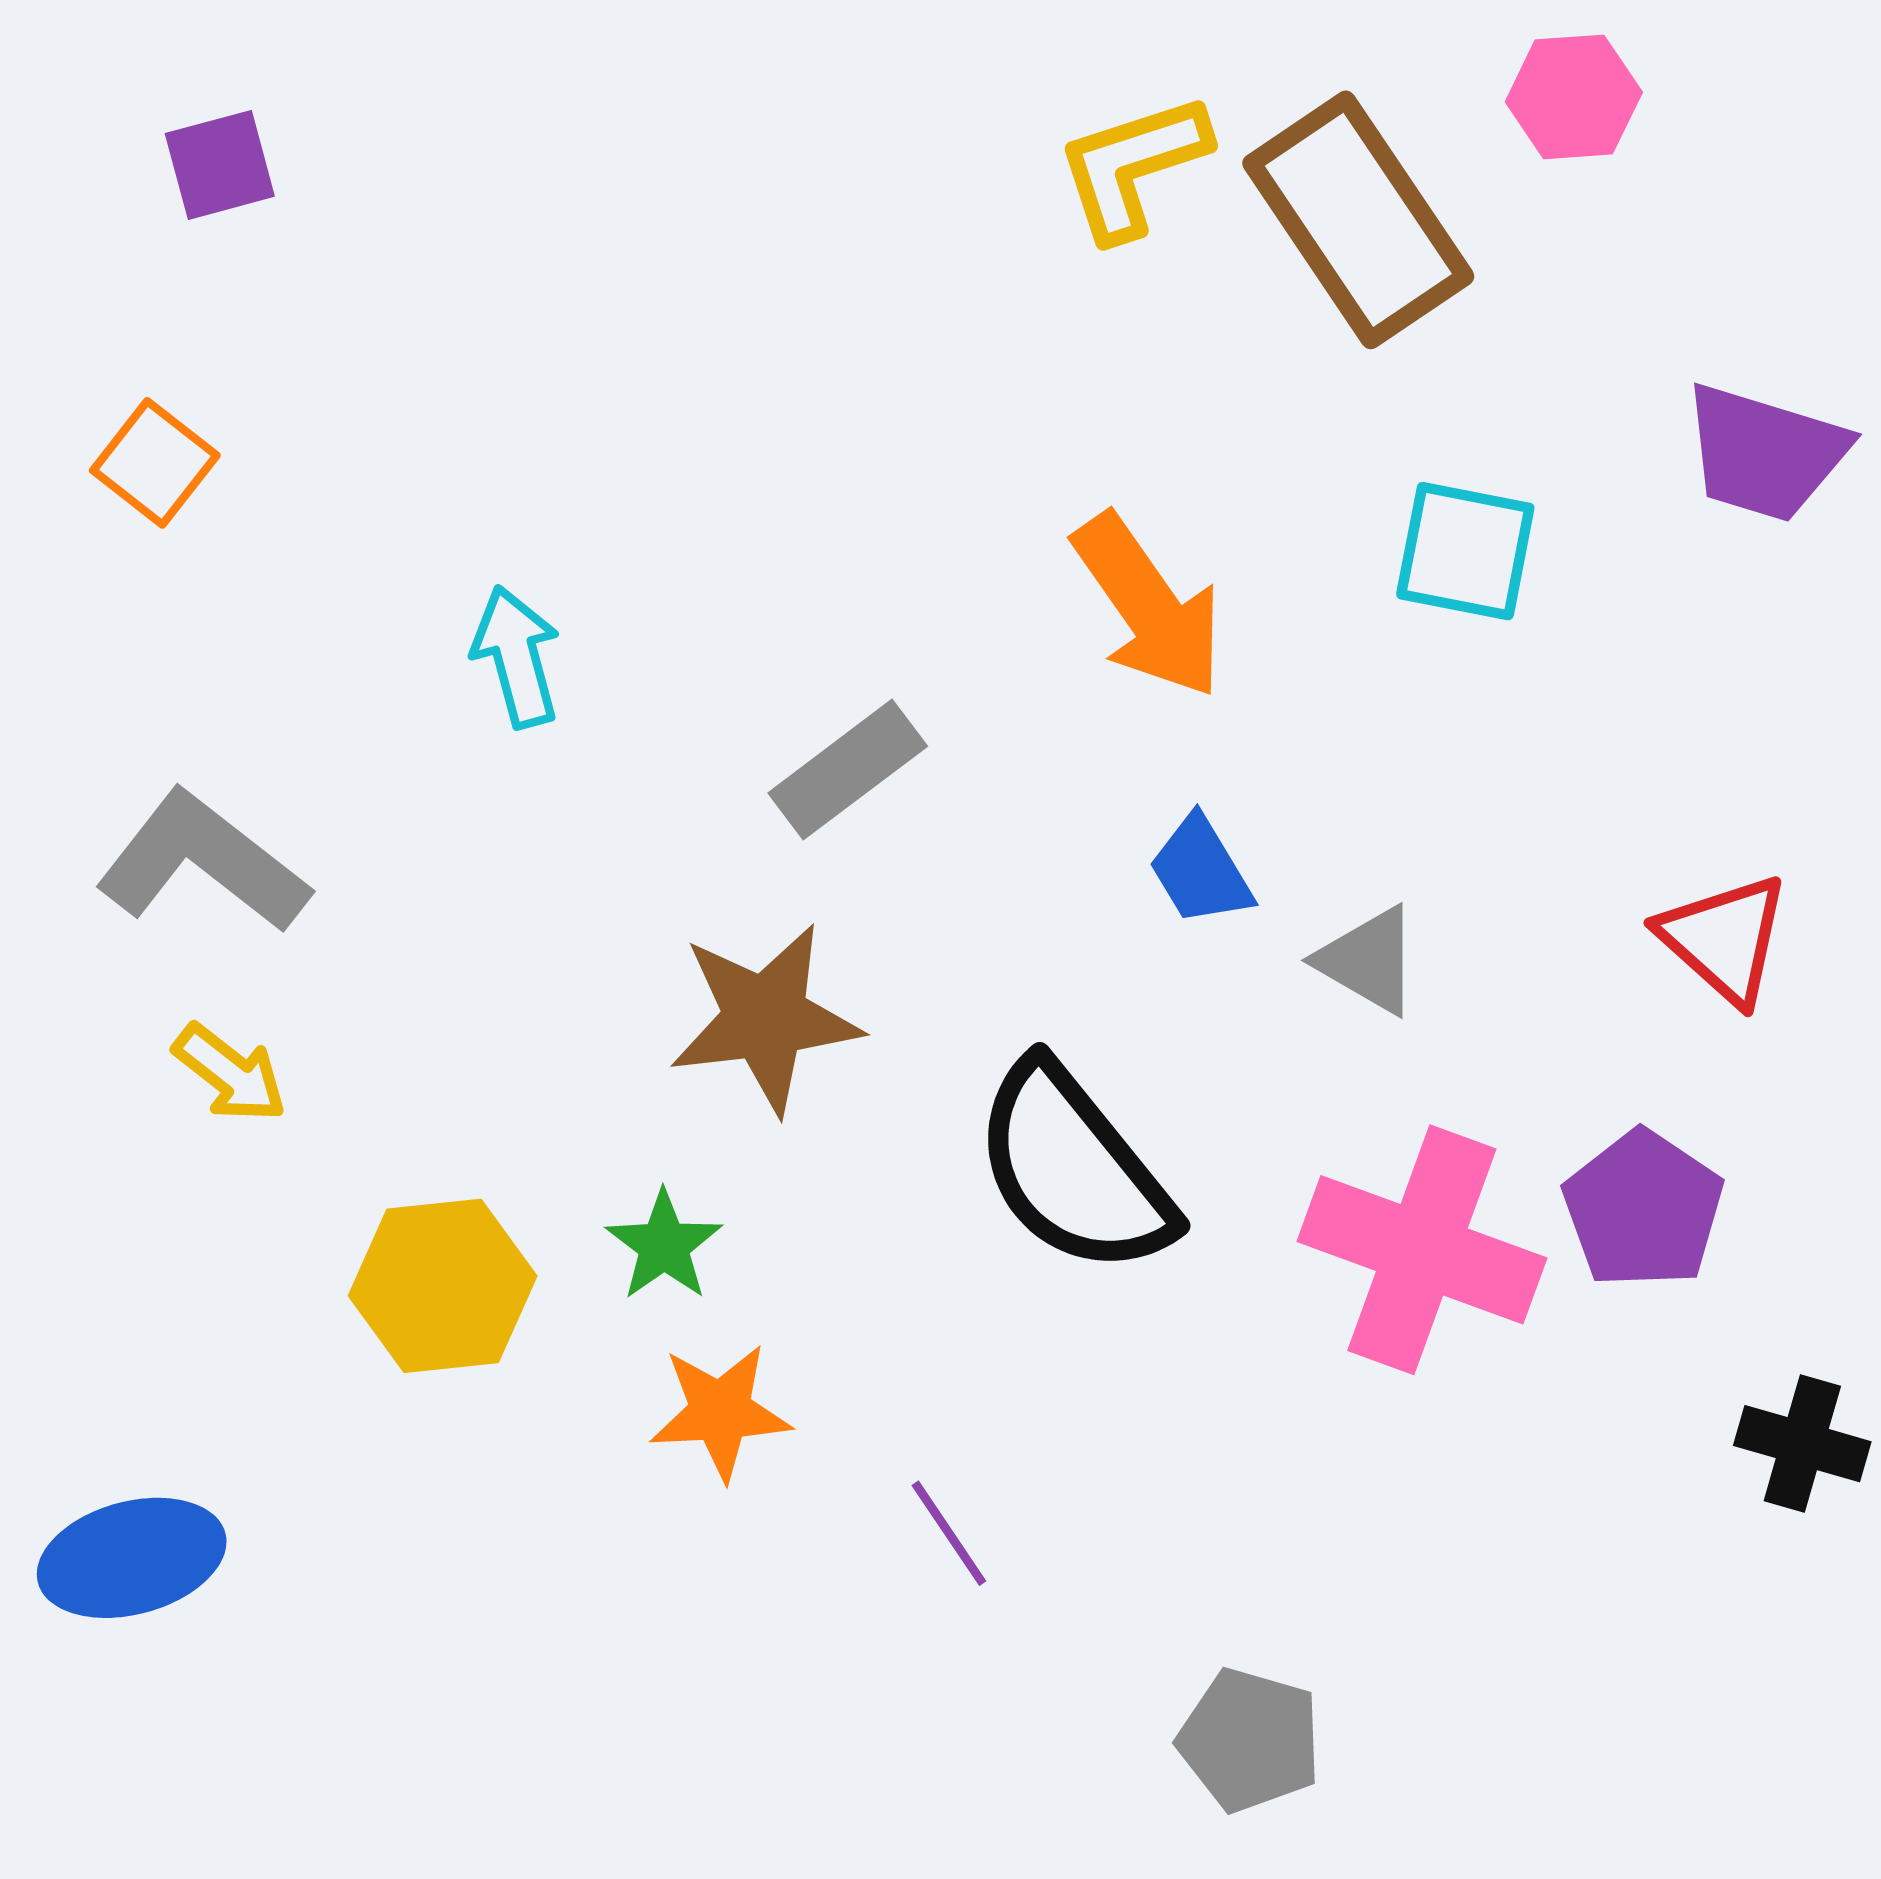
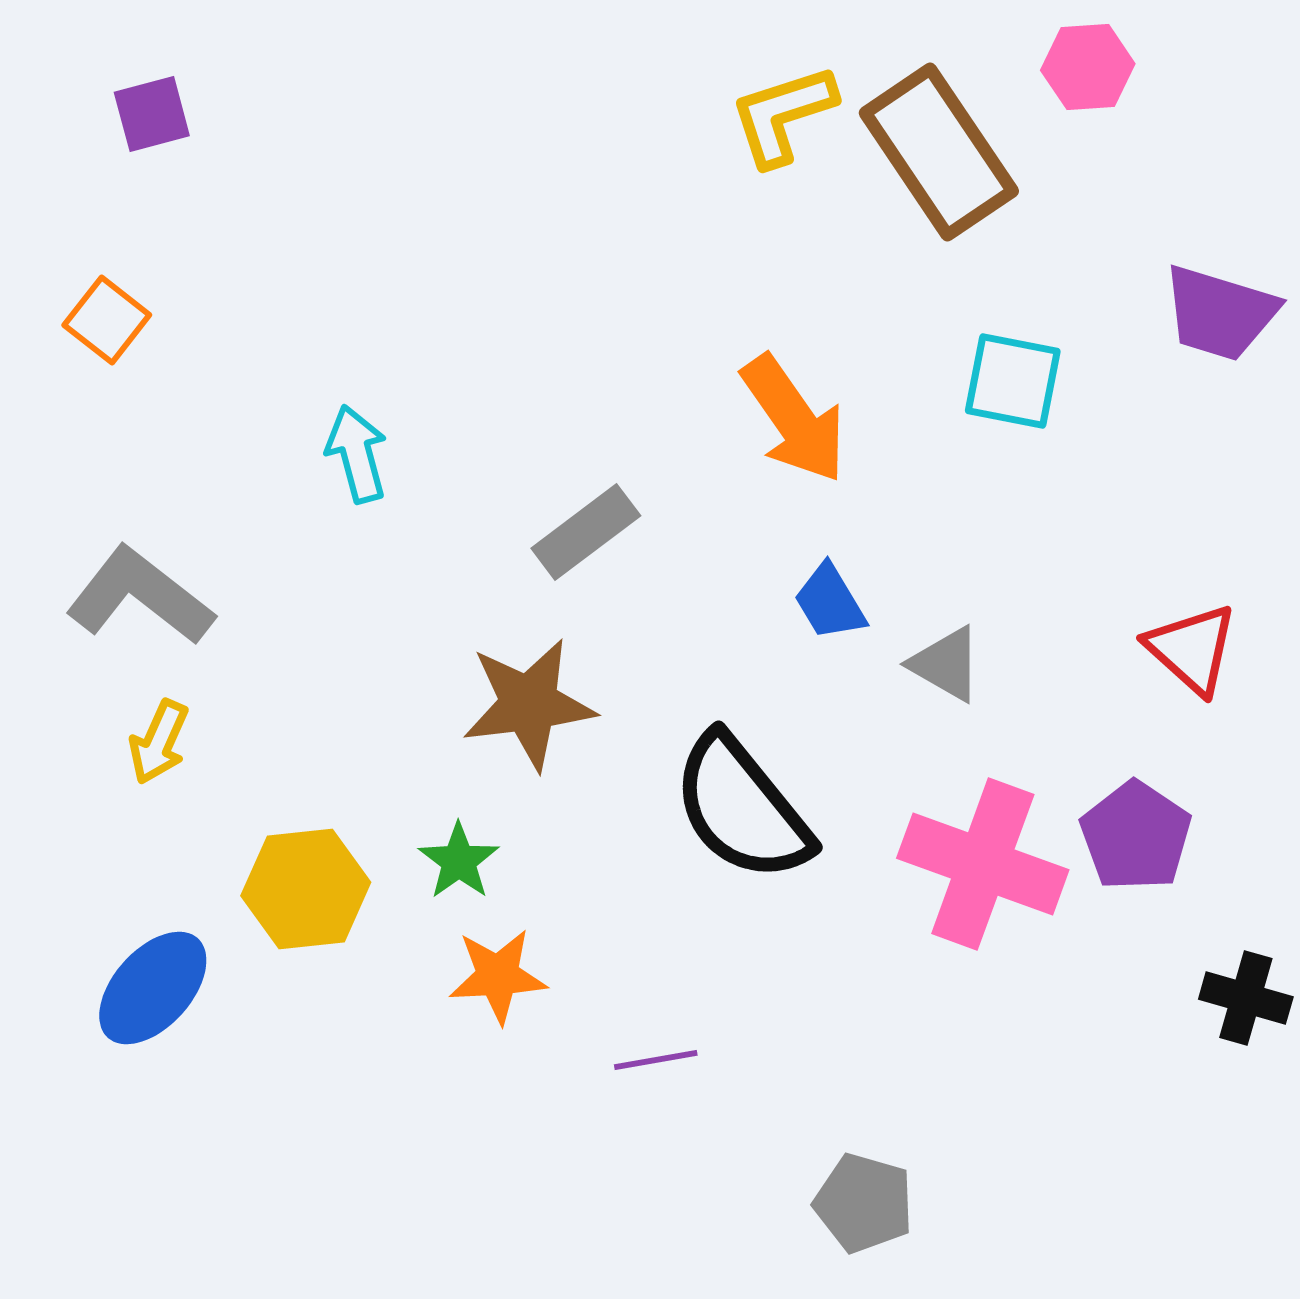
yellow arrow: (230, 1073) -> (159, 742), turned 76
purple line: (949, 1533) -> (656, 1060), turned -66
blue ellipse: (132, 1558) -> (153, 988), moved, turned -33

